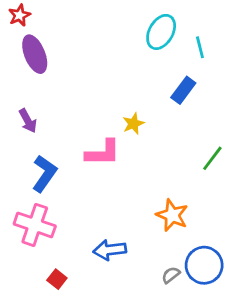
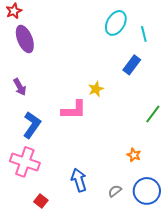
orange star: (172, 215) -> (134, 155), moved, size x0.6
blue arrow: (110, 250) -> (79, 180), turned 80
gray semicircle: (171, 275) -> (115, 191), moved

